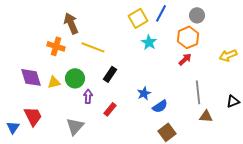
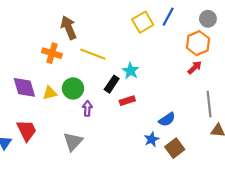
cyan star: (149, 42) -> (131, 71), moved
blue star: (144, 93) -> (152, 139), moved
red rectangle: (110, 109) -> (127, 101), moved, turned 32

